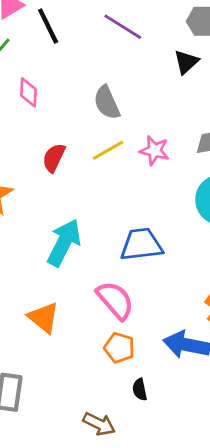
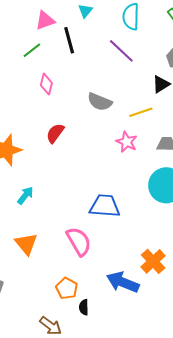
gray semicircle: (107, 103) -> (100, 102), turned -55
yellow line: (108, 150) -> (141, 112), moved
cyan arrow: (64, 243) -> (25, 195), moved, size x0.6
orange pentagon: (119, 348) -> (67, 288), moved

